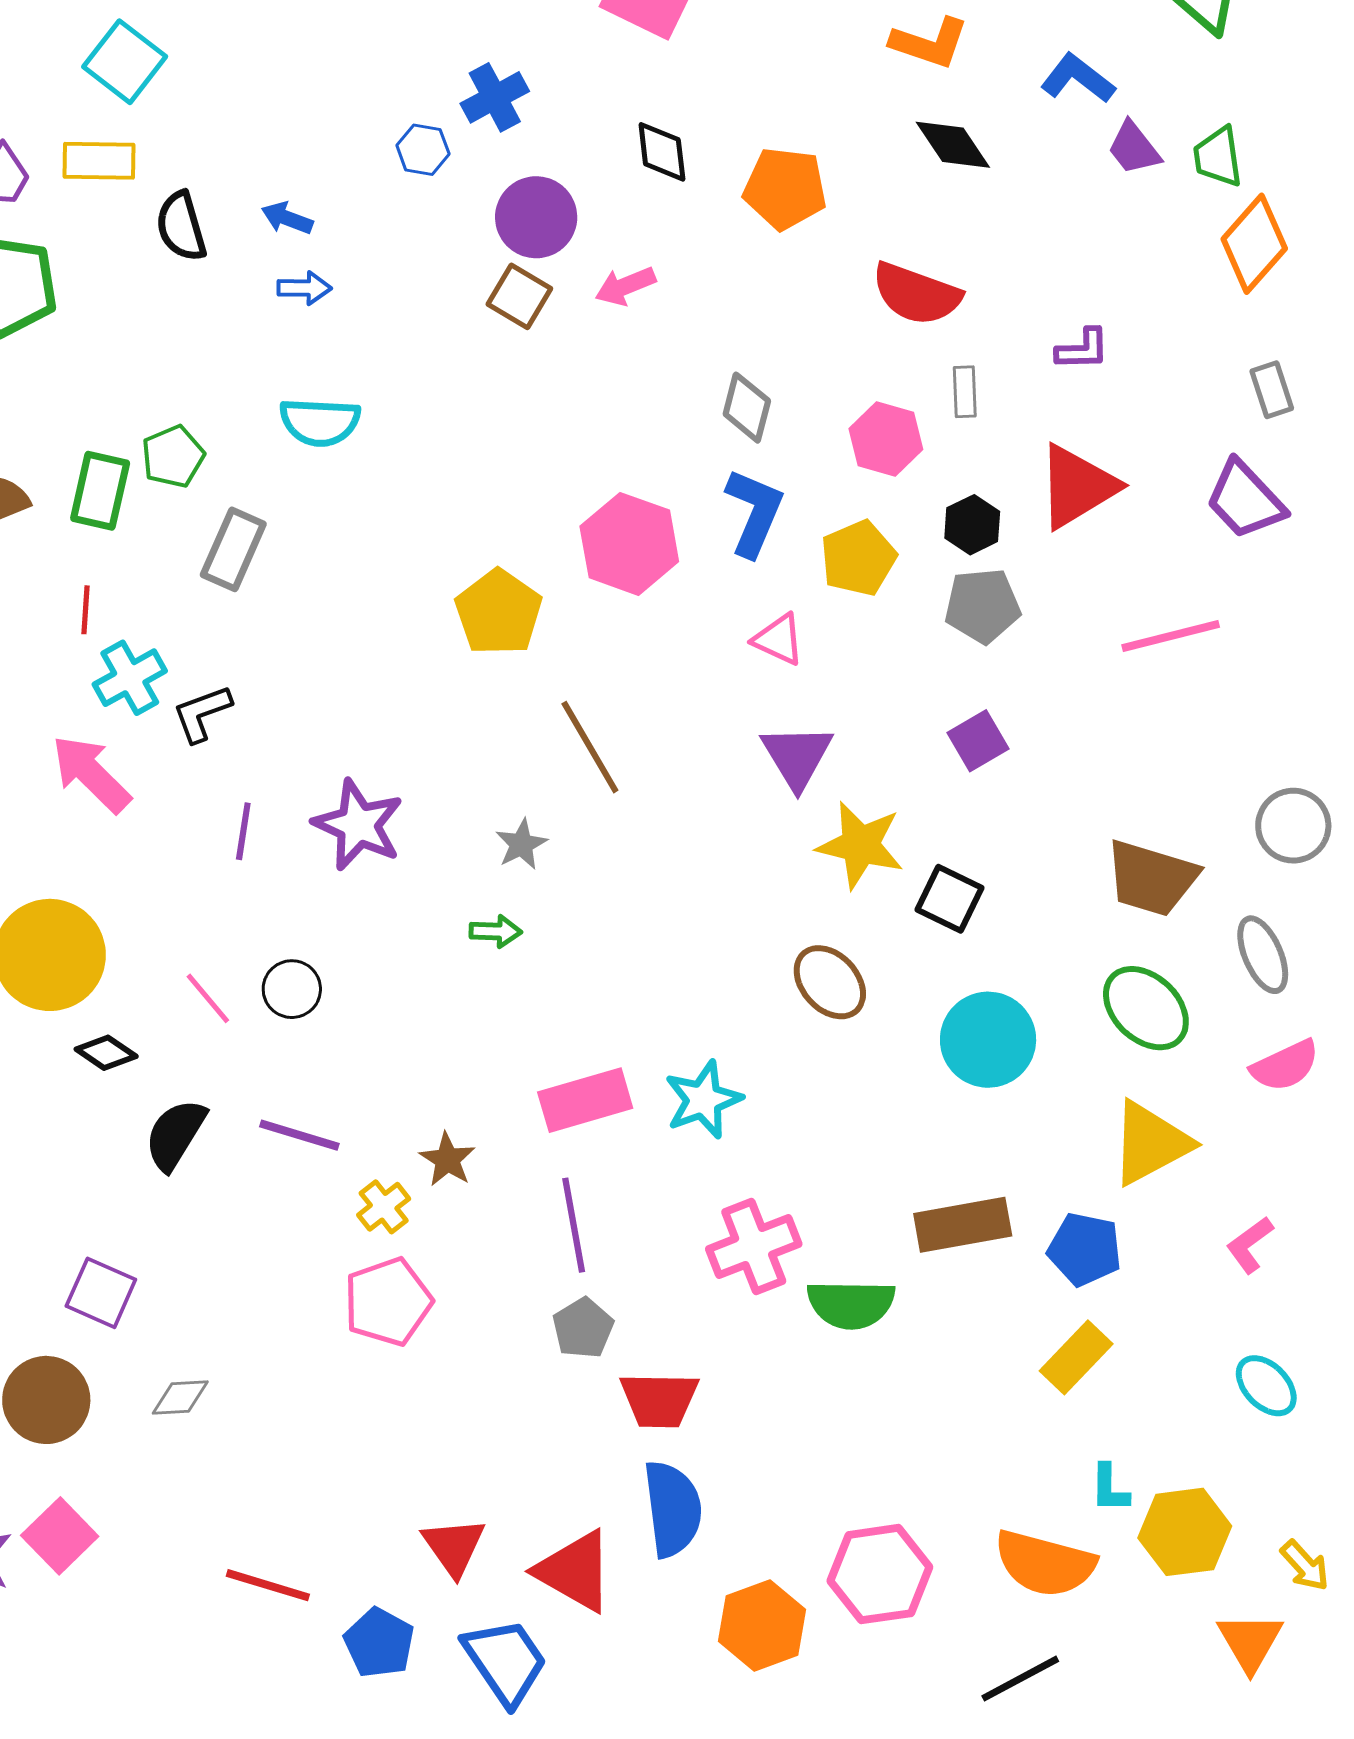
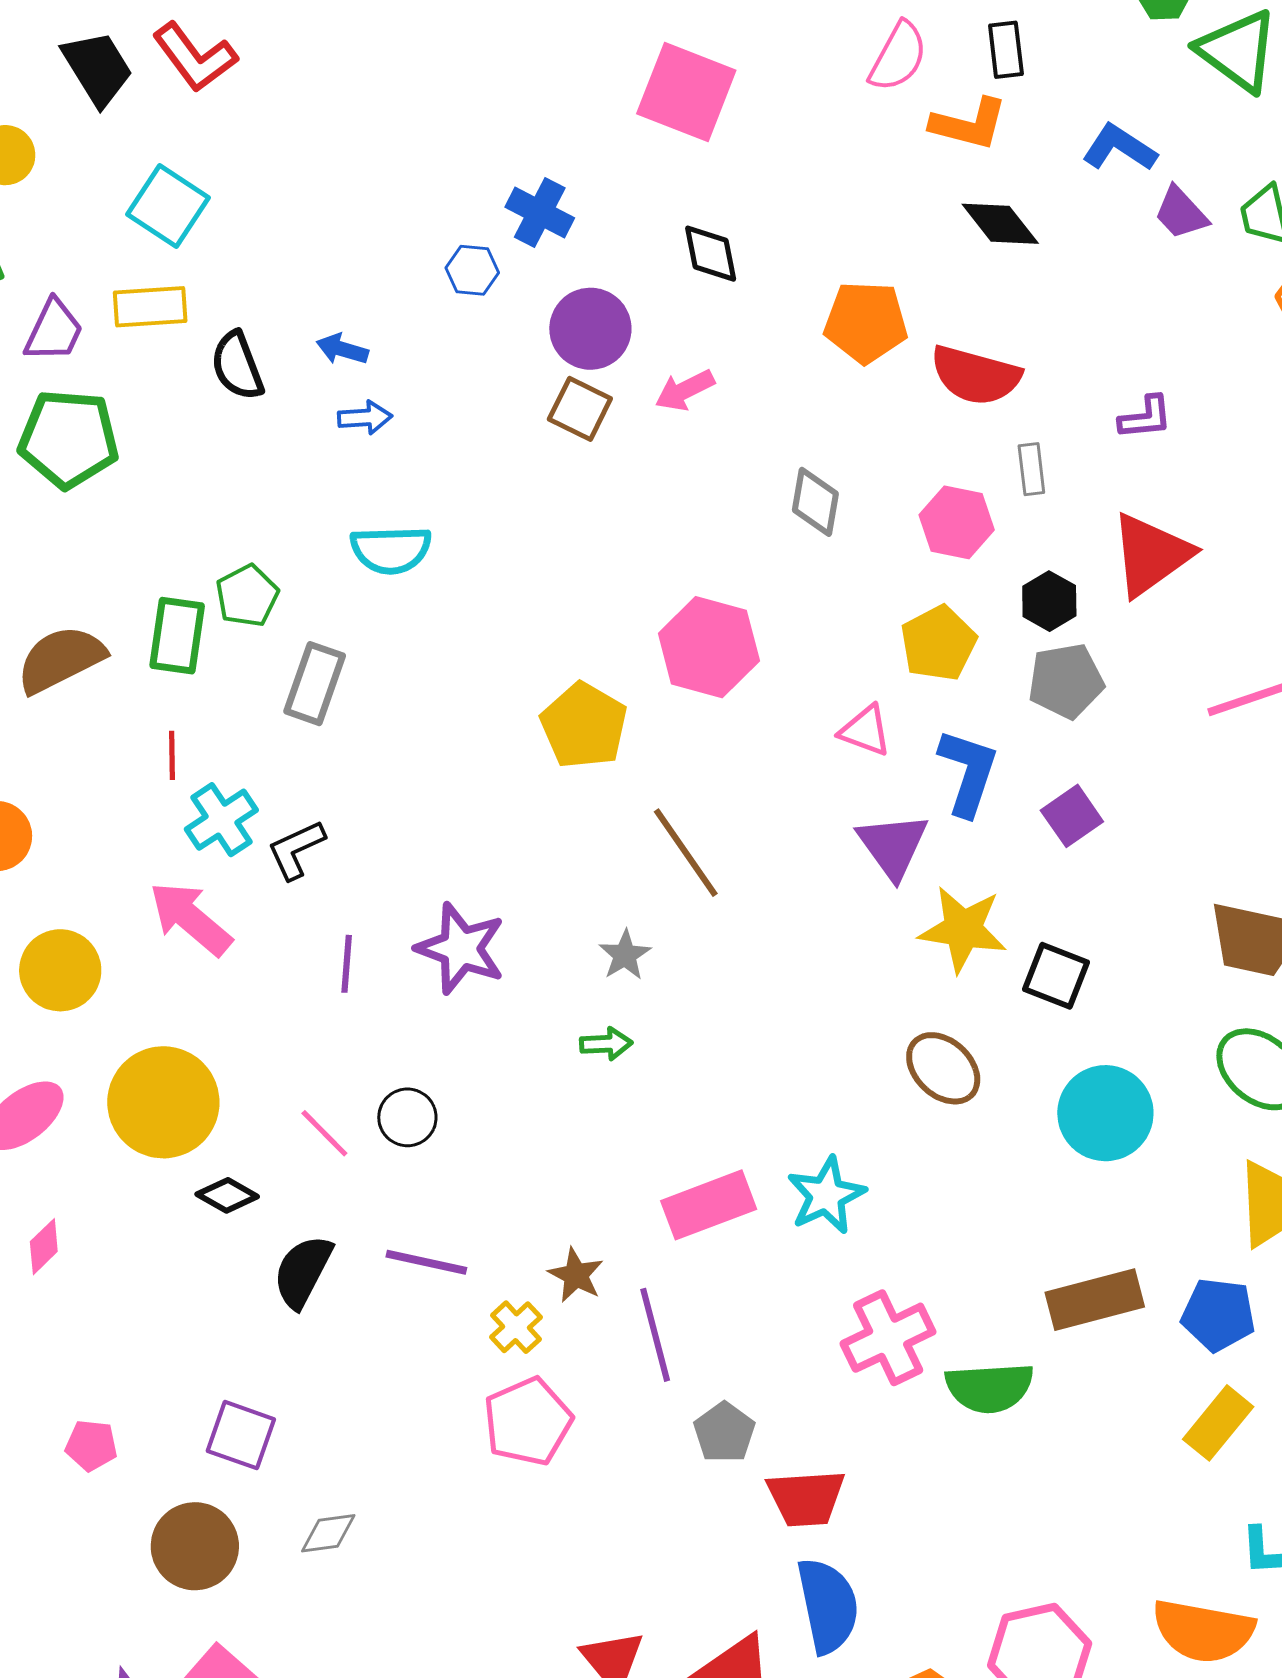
blue cross: (495, 97) -> (540, 212), turned -30
orange pentagon: (785, 188) -> (866, 322), moved
blue L-shape: (754, 512) -> (968, 772), moved
purple line: (574, 1225) -> (655, 1335), moved

